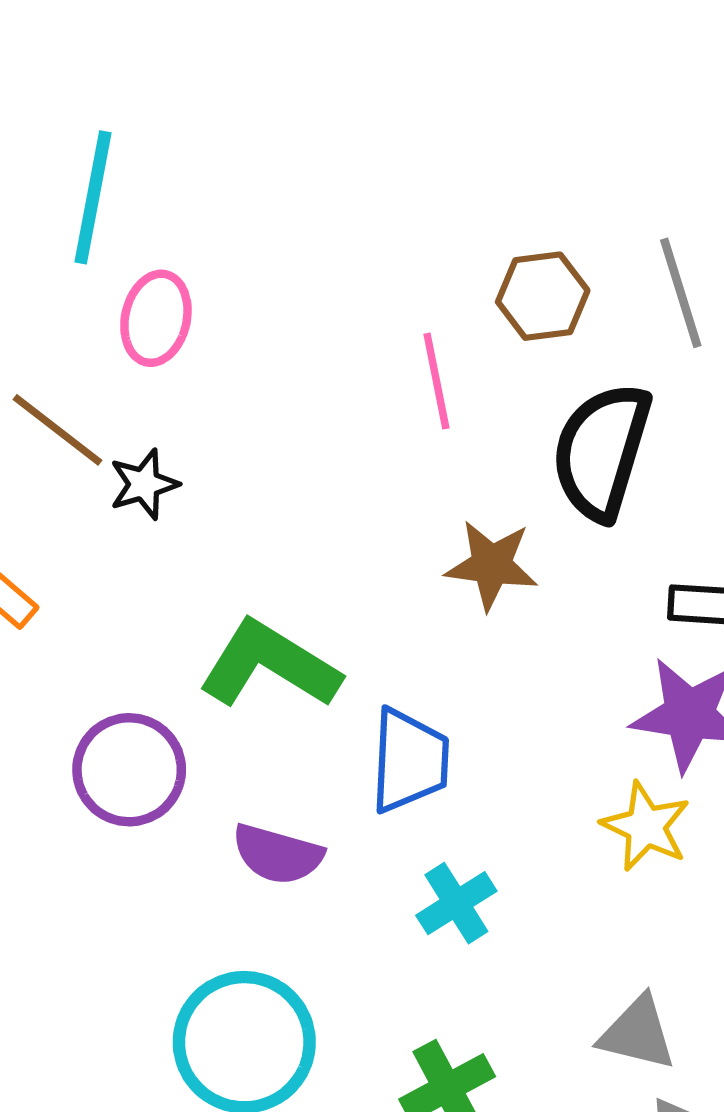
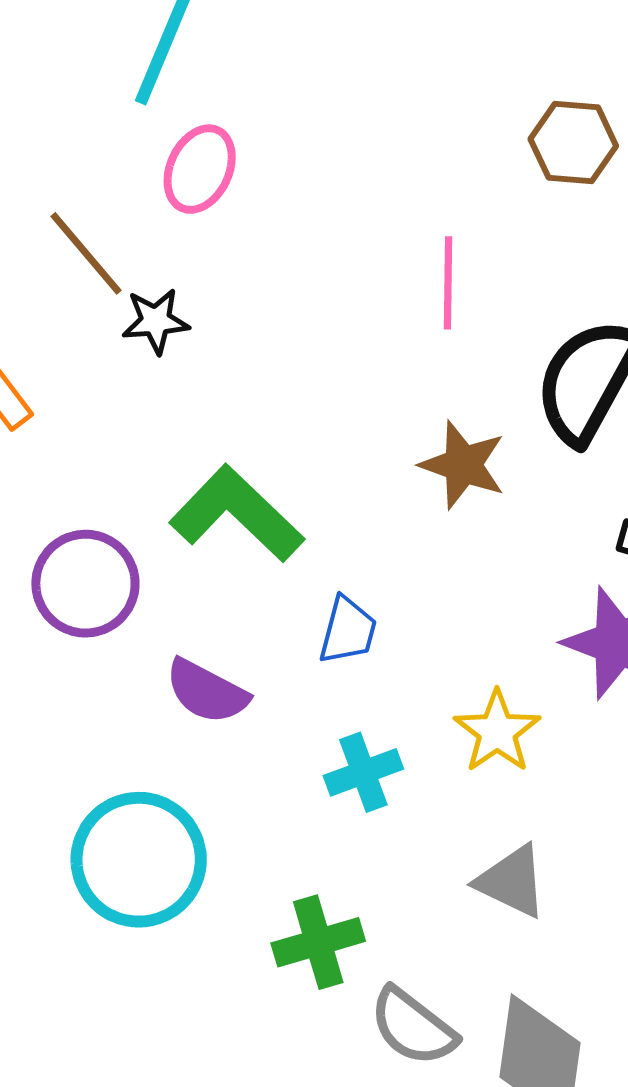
brown hexagon: (543, 296) -> (573, 143), moved
blue trapezoid: (409, 761) -> (348, 631), size x0.7
yellow star: (646, 826) -> (497, 732), moved
gray triangle: (637, 1033) -> (512, 881), moved

